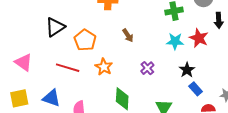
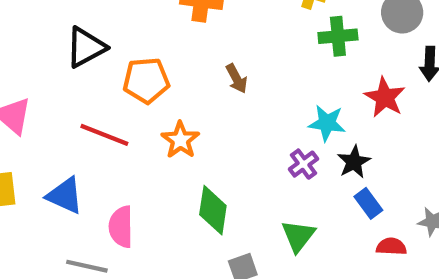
orange pentagon: (85, 40) -> (146, 80), turned 30
cyan star: (175, 41) -> (327, 123), moved
purple cross: (147, 68) -> (303, 164), moved

